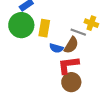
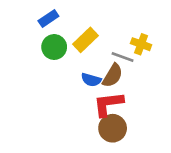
green circle: (21, 25) -> (54, 47), moved, size x0.7
yellow rectangle: (44, 28) -> (85, 40), moved, turned 36

